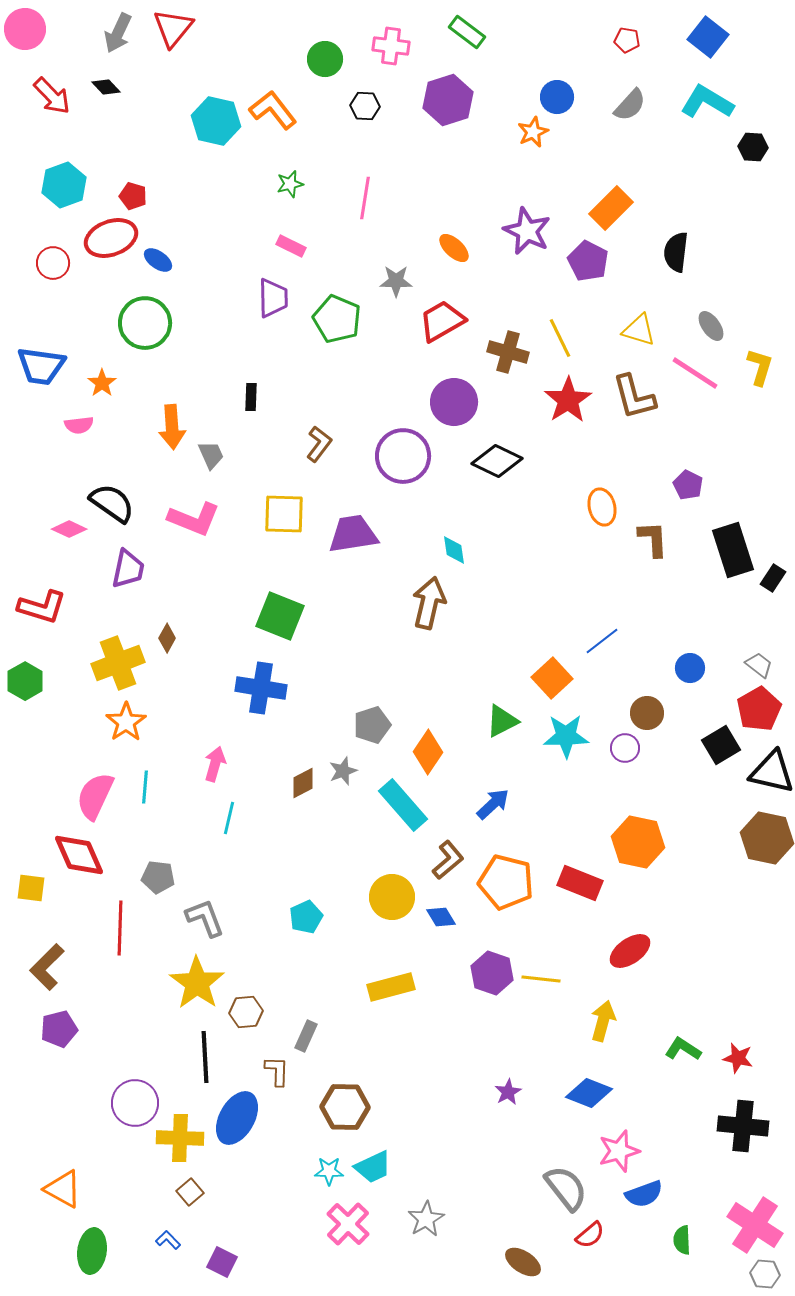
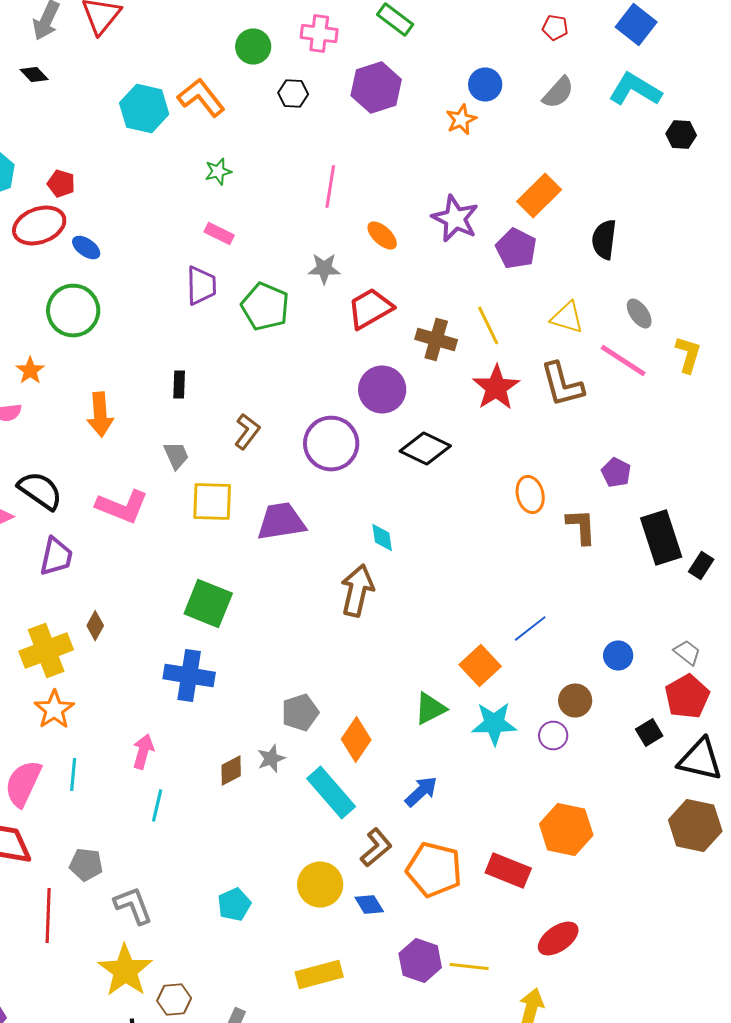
pink line: (365, 198) -> (330, 186), moved
gray trapezoid: (211, 455) -> (176, 456), moved
black square: (721, 745) -> (649, 732), size x0.7

